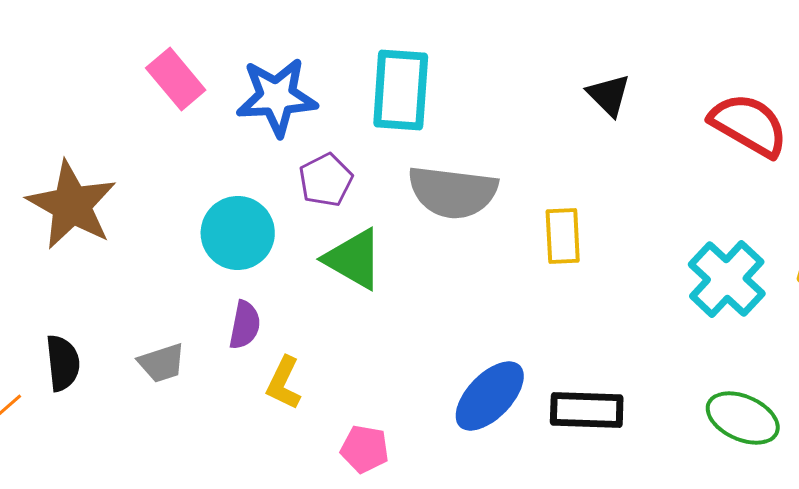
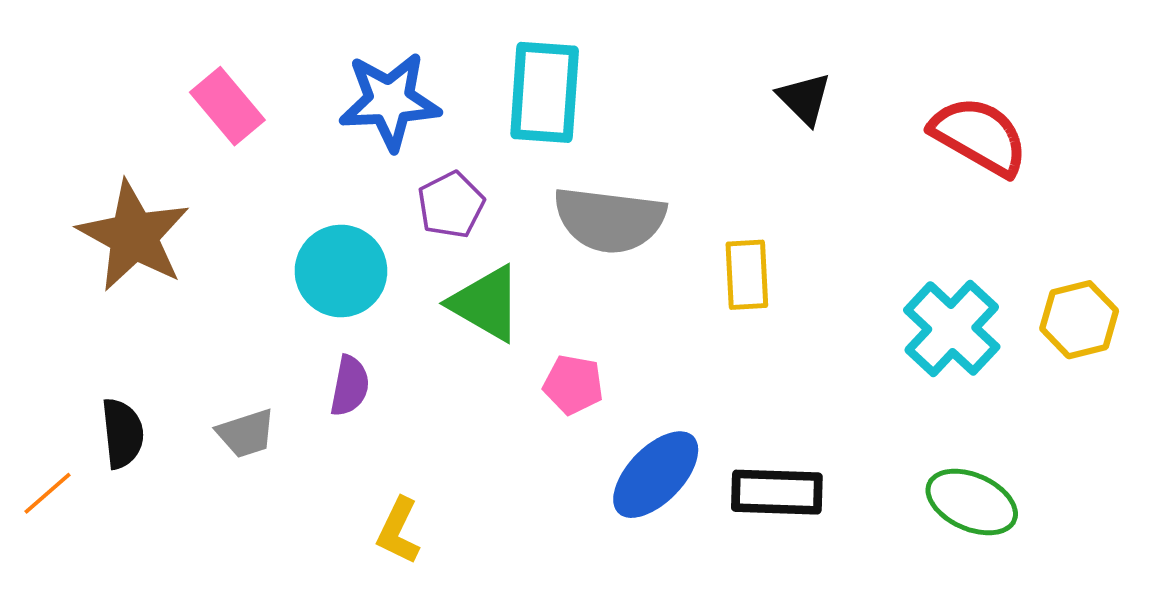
pink rectangle: (176, 79) -> (227, 106), moved
yellow L-shape: (284, 383) -> (398, 531), moved
pink pentagon: (365, 449) -> (573, 385), moved

